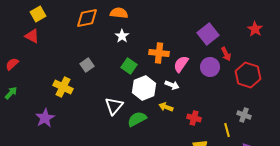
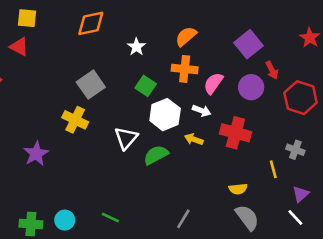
orange semicircle: (119, 13) -> (186, 36), moved, turned -48
yellow square: (38, 14) -> (27, 18), turned 35
gray square: (87, 65) -> (91, 85), size x1.5
yellow cross: (63, 87) -> (75, 120), moved
red cross: (194, 118) -> (235, 133), moved, size x1.6

